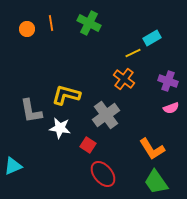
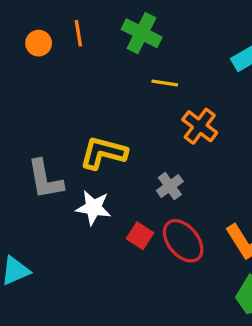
yellow line: (133, 53) -> (165, 83), moved, turned 35
gray cross: (106, 115) -> (170, 186), size x0.6
red ellipse: (103, 174) -> (183, 241), moved

